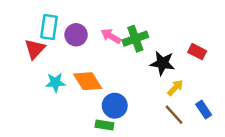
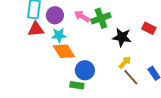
red triangle: (35, 49) -> (36, 29), moved, turned 42
cyan star: (55, 82) -> (59, 35), moved
yellow arrow: (175, 88) -> (125, 62), moved

